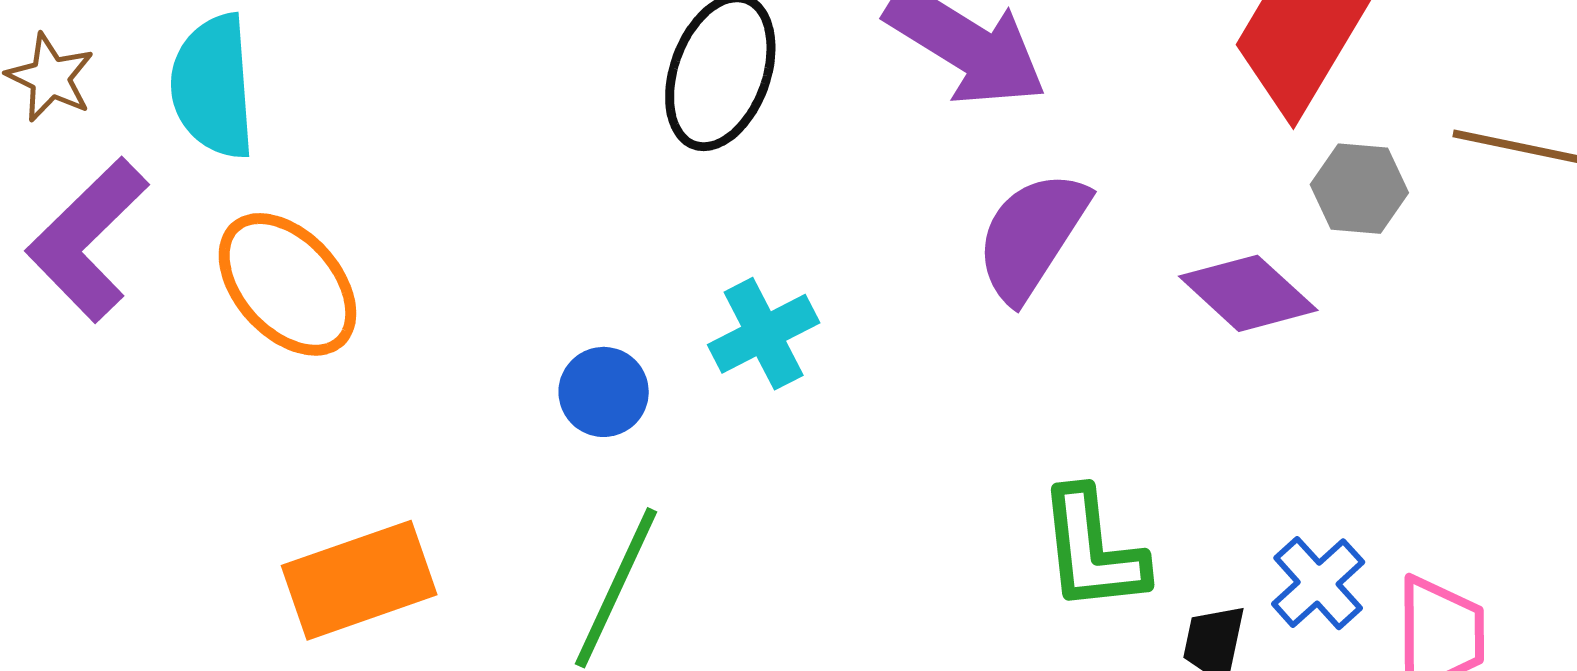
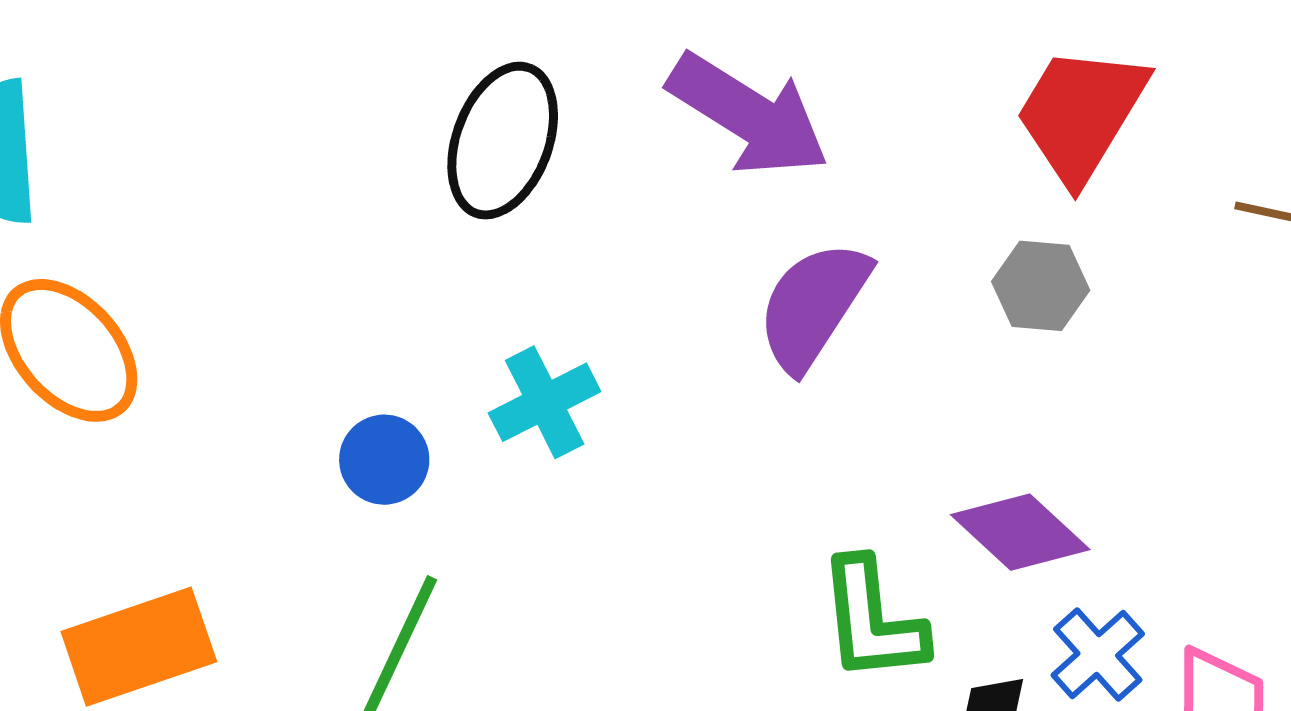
gray hexagon: (1359, 189) -> (1041, 286), moved
purple diamond: (1248, 293) -> (1020, 532), moved

